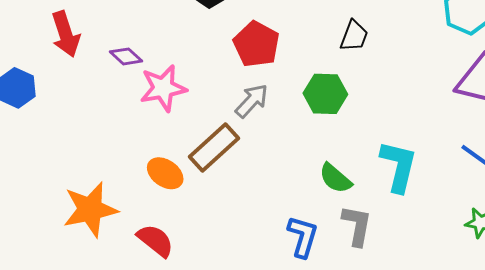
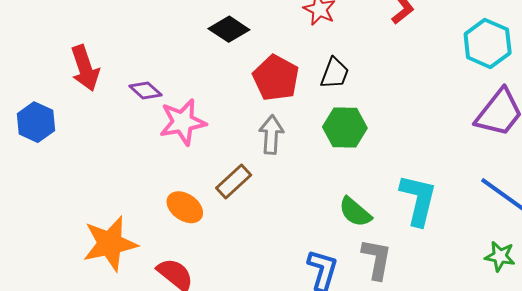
black trapezoid: (354, 36) -> (335, 73), moved
gray arrow: (252, 101) -> (271, 135), turned -39
brown rectangle: (214, 148) -> (234, 181), size x0.7

